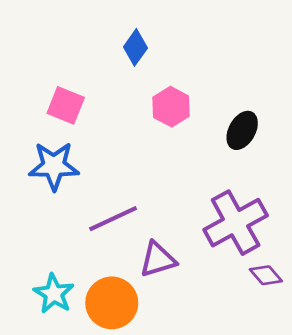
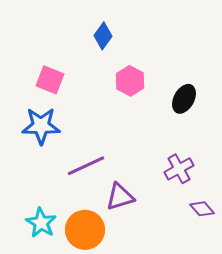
purple cross: (236, 223) -> (179, 169), size x0.6

